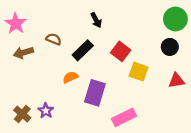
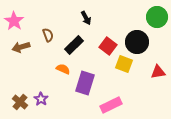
brown semicircle: (54, 39) -> (48, 35), turned 48
black circle: (170, 47) -> (137, 42), moved, size x1.5
orange semicircle: (70, 77) -> (63, 69), turned 48

